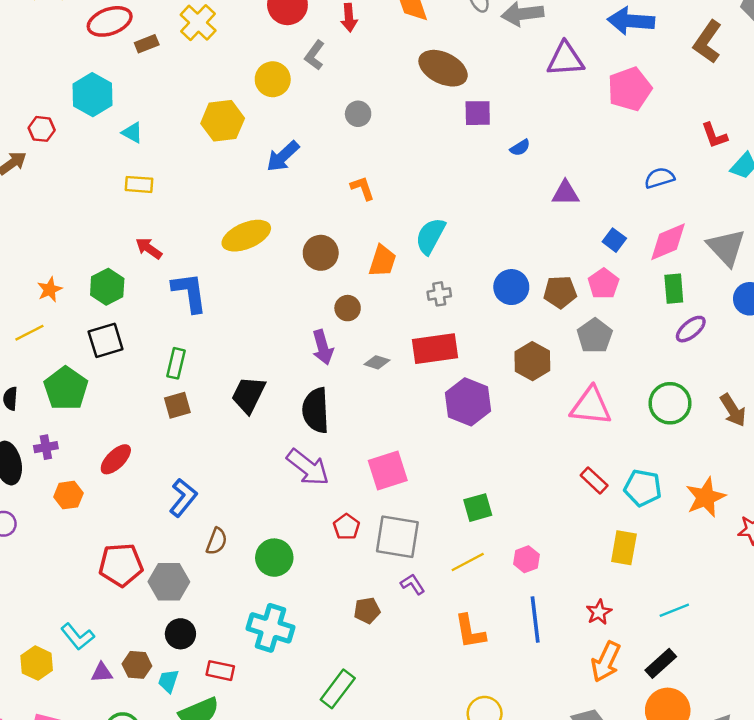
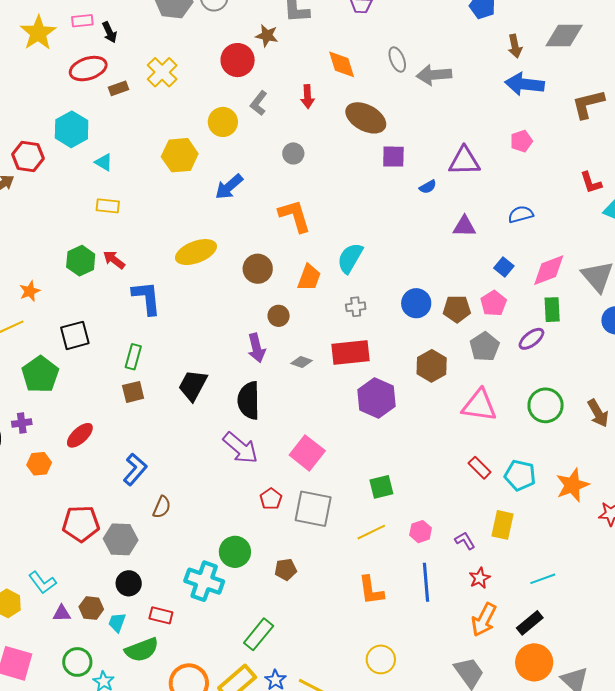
red arrow: (349, 18) -> (308, 97), moved
brown L-shape: (708, 42) -> (588, 104), turned 39
purple triangle: (565, 59) -> (464, 161), moved
pink pentagon: (630, 89) -> (521, 141), size x0.6
red hexagon: (42, 129) -> (28, 156), size x1.4
blue semicircle: (659, 178) -> (521, 214), moved
orange L-shape: (362, 188) -> (295, 216), size x1.6
green hexagon: (107, 287) -> (81, 261), moved
purple ellipse: (691, 329) -> (531, 339), moved
pink square: (388, 470) -> (307, 453), turned -36
green circle: (274, 558) -> (235, 552), moved
purple L-shape: (413, 584) -> (465, 541), moved

